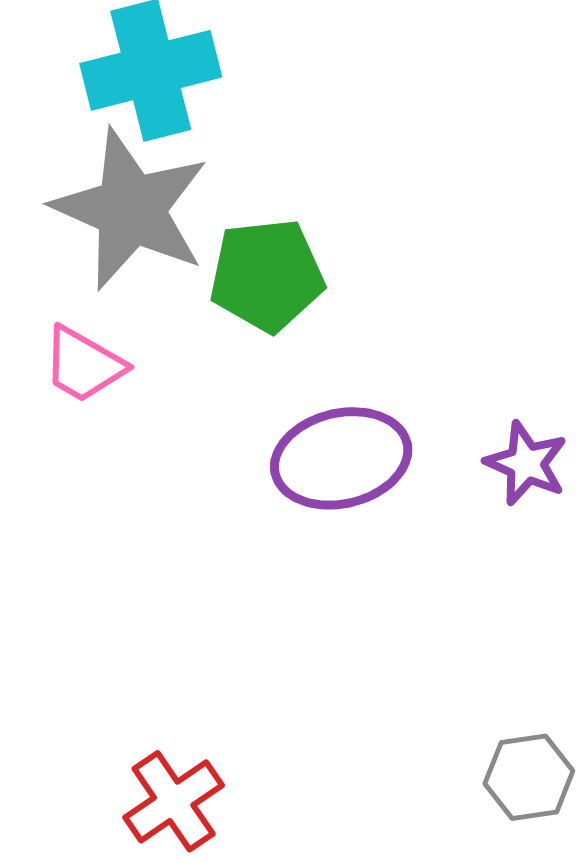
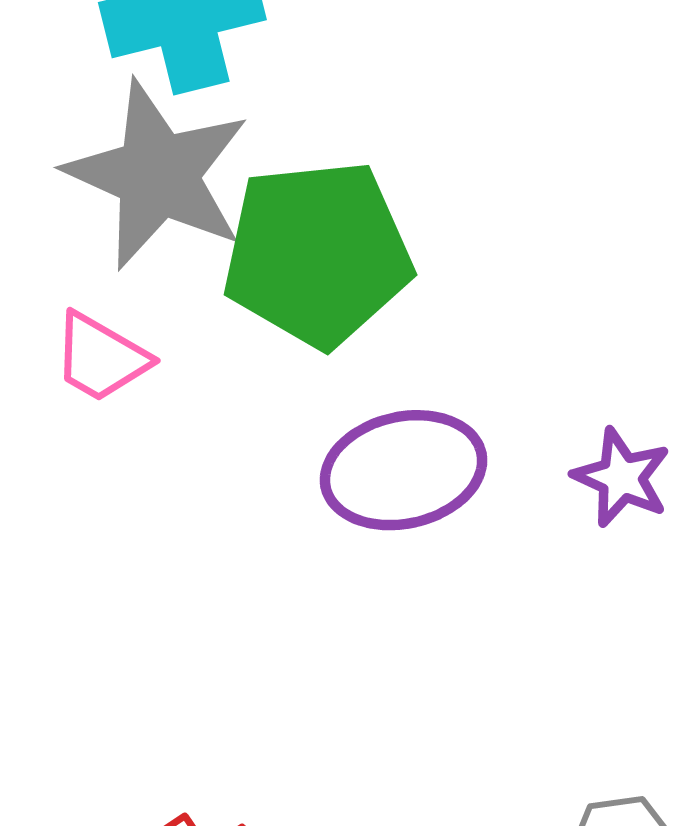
green pentagon: (267, 275) -> (317, 254), size x1.4

